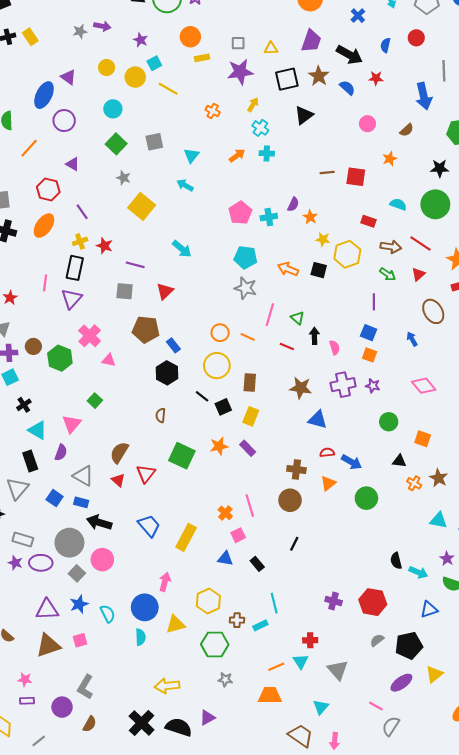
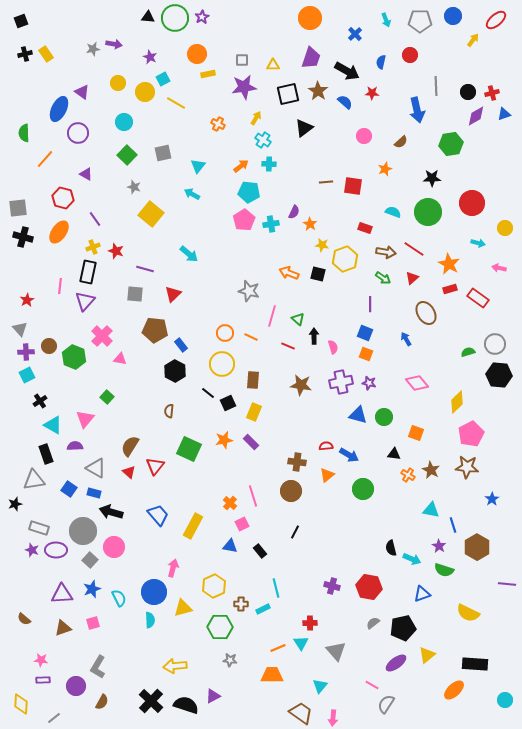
cyan pentagon: (245, 257) -> (249, 192), moved
blue triangle: (318, 420) -> (358, 415), moved
purple semicircle: (61, 453) -> (75, 446), turned -112
gray triangle: (17, 489) -> (34, 480), turned 40
brown triangle: (48, 646) -> (63, 628), size x0.7

